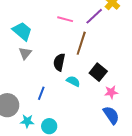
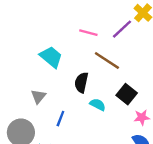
cyan trapezoid: (22, 31) -> (51, 57), moved
brown line: (81, 43) -> (107, 60), turned -75
gray triangle: (25, 53) -> (38, 96), moved

